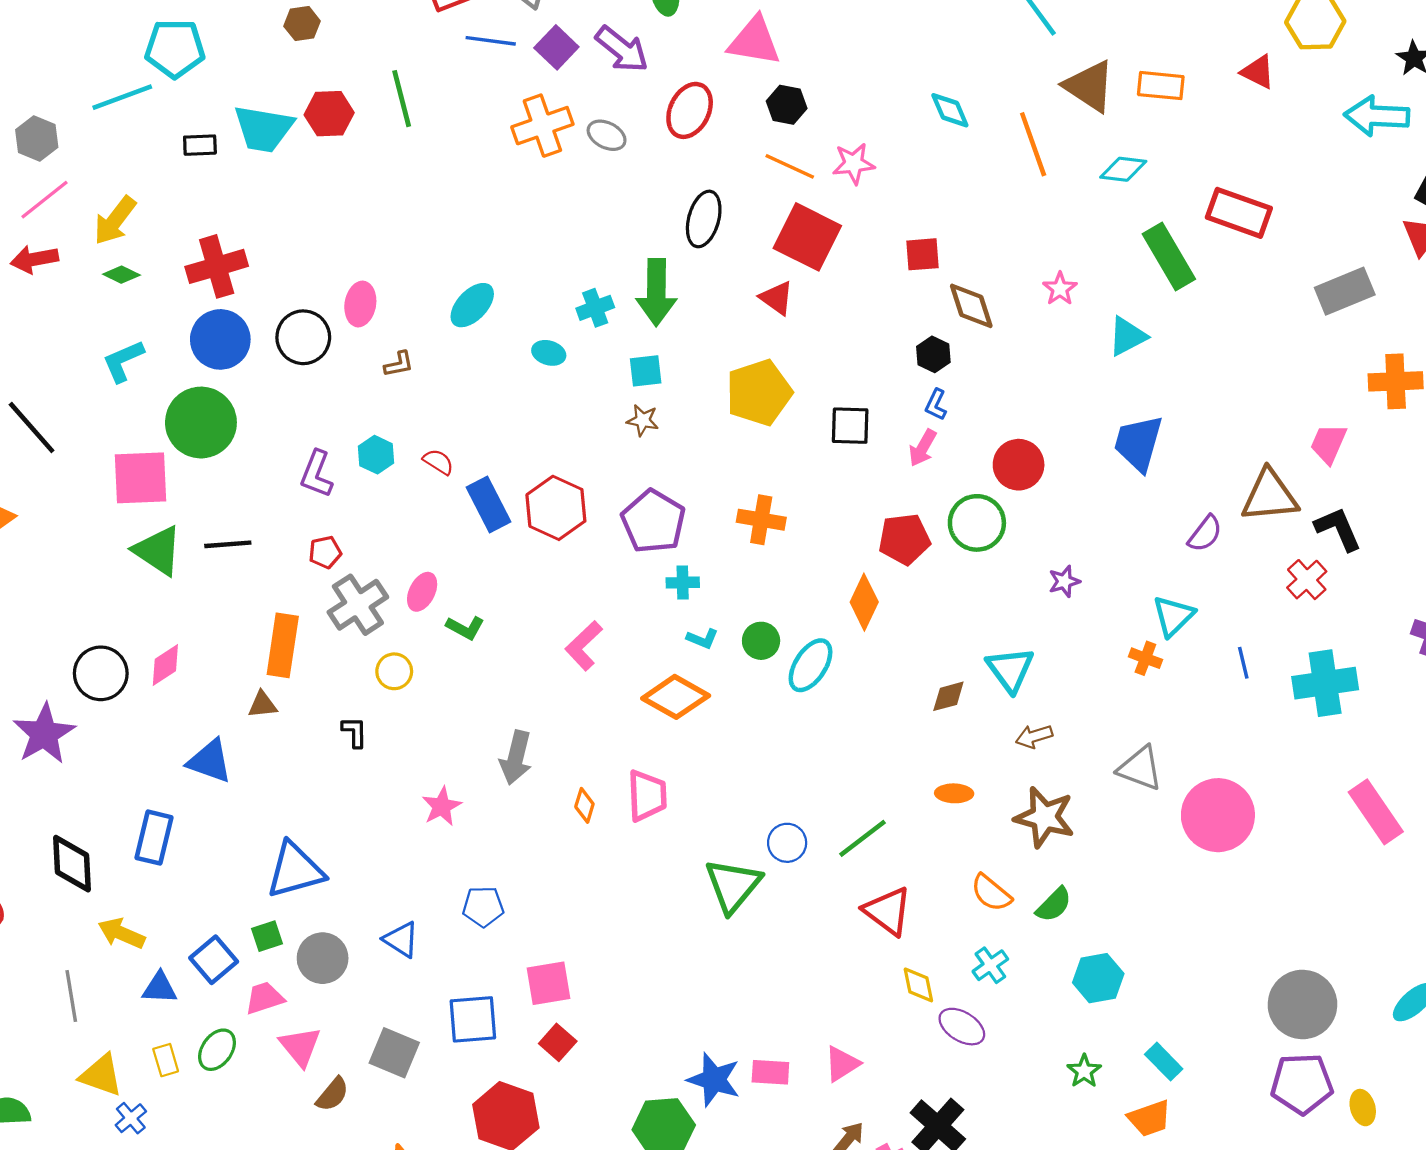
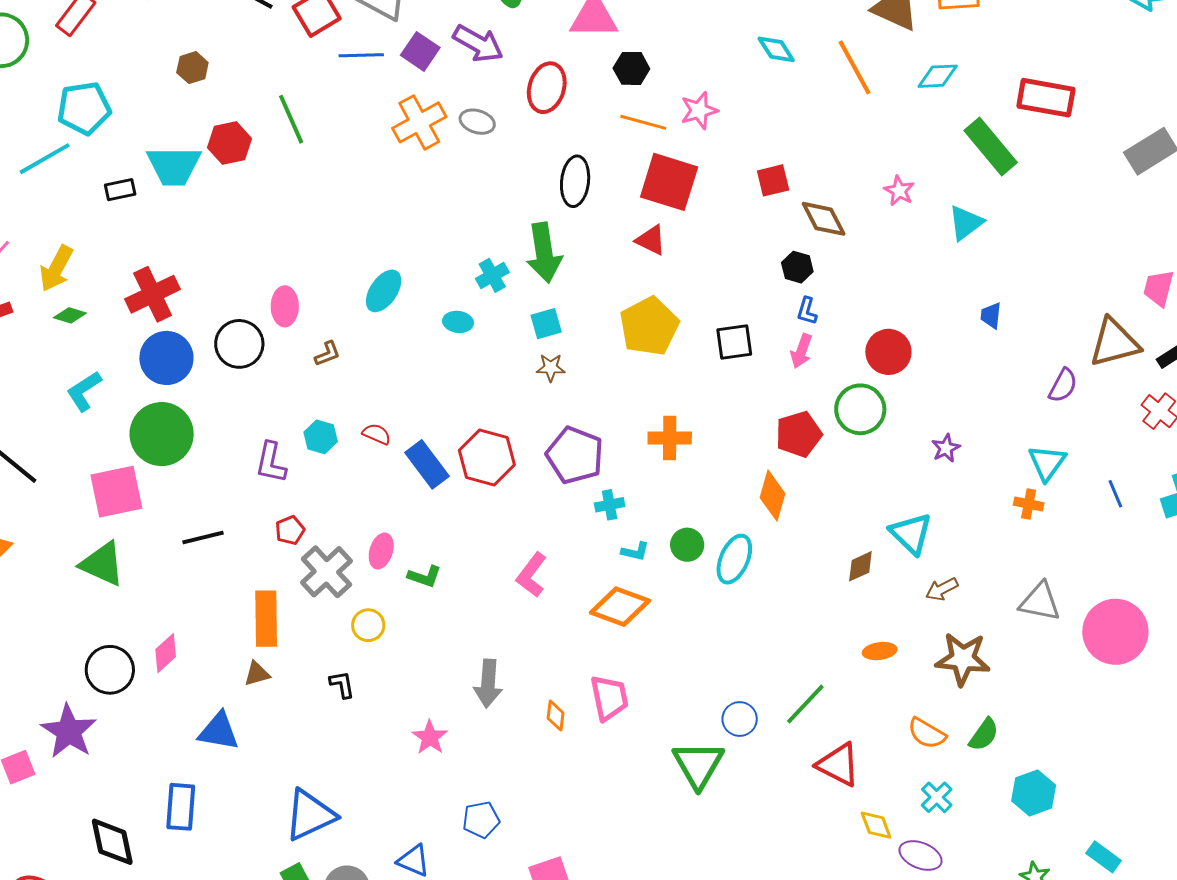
blue trapezoid: (1138, 443) -> (991, 315), size x0.5
green triangle: (158, 551) -> (102, 564), moved

